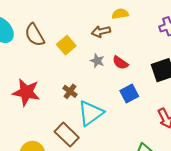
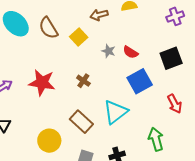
brown arrow: (101, 32) -> (99, 15), moved
blue square: (129, 94) -> (140, 81), size x1.4
cyan triangle: (91, 113) -> (115, 112), moved

